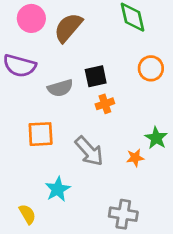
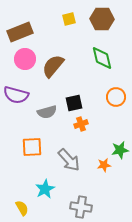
green star: (156, 138) -> (120, 150), turned 30
gray cross: (123, 214) -> (81, 207), moved

